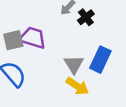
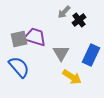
gray triangle: (74, 64) -> (61, 53), moved

